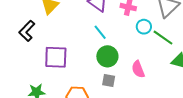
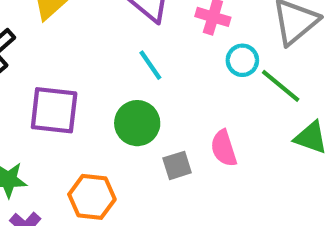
green circle: (107, 56) -> (137, 123), moved
gray square: (109, 81) -> (177, 165), moved, turned -32

